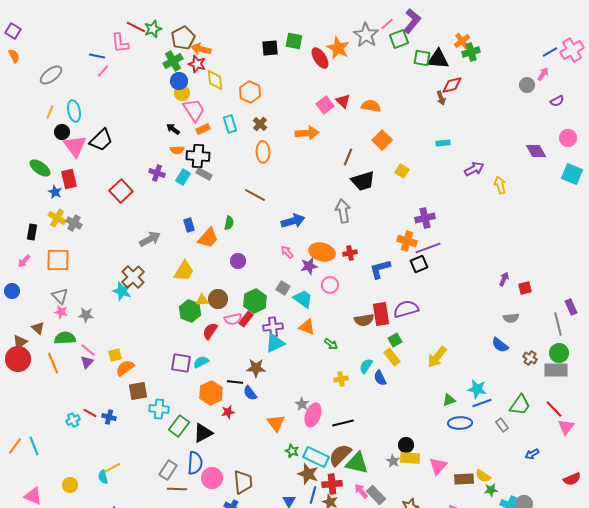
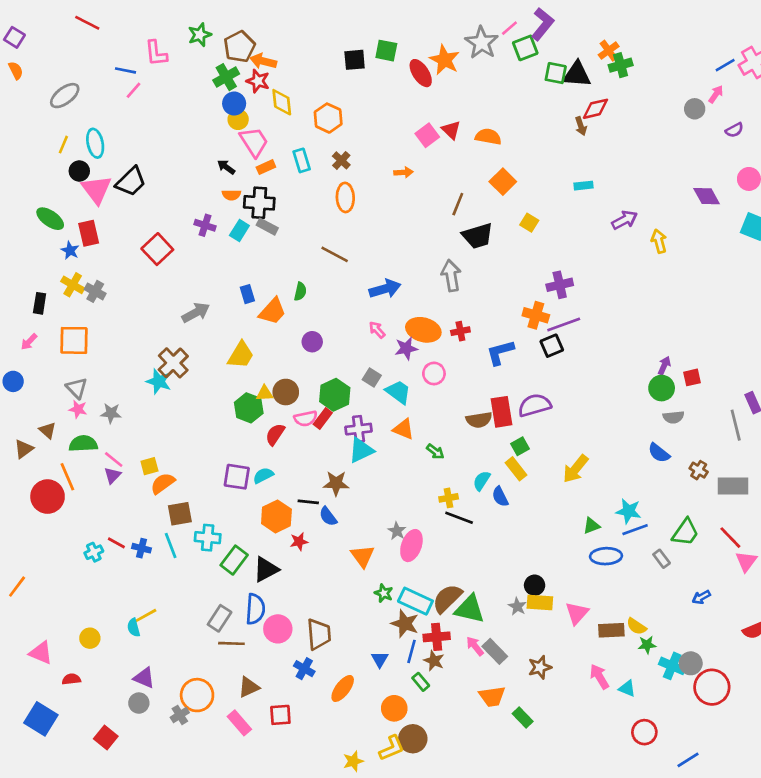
red line: (136, 27) -> (87, 23), moved
orange arrow: (307, 133) -> (404, 172), size x0.6
green circle: (559, 353) -> (662, 388), moved
red circle: (18, 359) -> (48, 497), moved
black line: (343, 423) -> (459, 518), moved, turned 35
cyan line: (34, 446) -> (171, 546), moved

